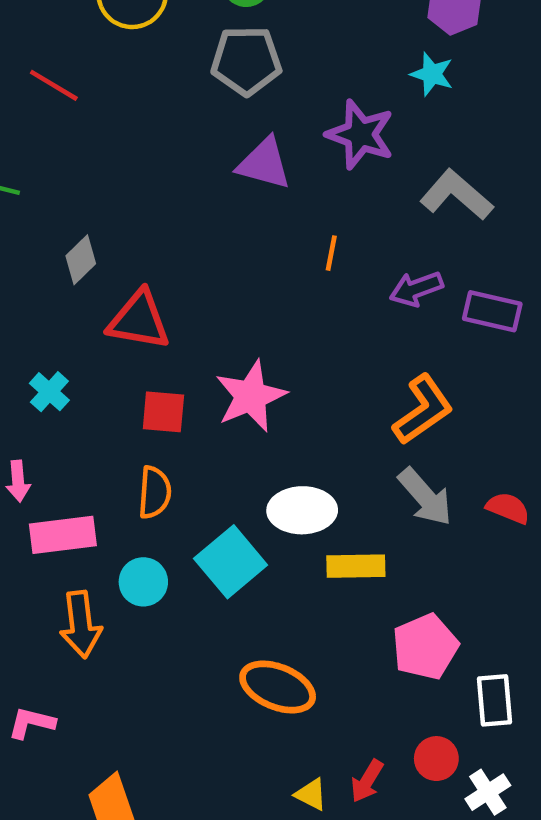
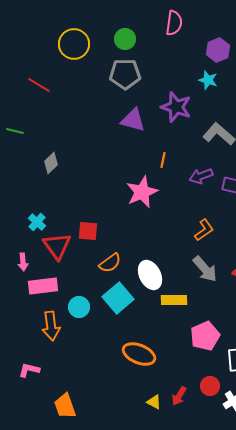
red triangle: (139, 320) -> (57, 246), moved, turned 44
pink star: (251, 396) -> (142, 192), moved
orange L-shape: (423, 410) -> (204, 230), size x0.7
orange semicircle: (155, 492) -> (110, 263), moved, turned 50
white ellipse: (302, 510) -> (150, 275), turned 64

